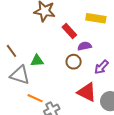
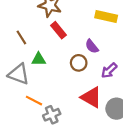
red rectangle: (69, 31) -> (58, 30), moved
purple semicircle: (85, 46) -> (92, 46), turned -120
brown line: (12, 51) -> (21, 37), moved

